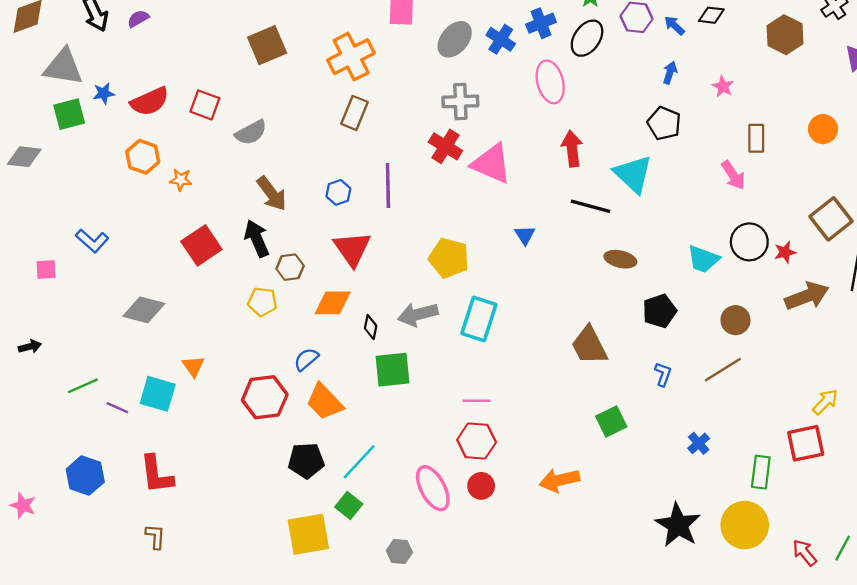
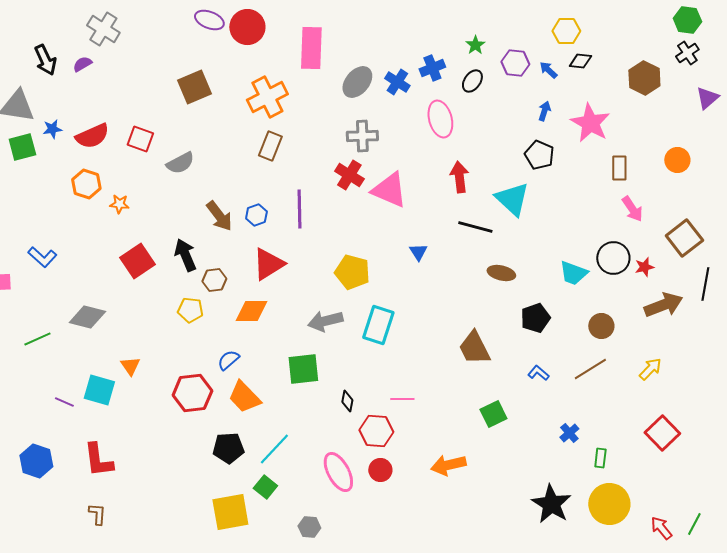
black ellipse: (587, 38) -> (472, 81), size x0.7
pink star: (723, 87) -> (590, 123), size x2.0
pink arrow: (733, 175) -> (632, 209), moved
brown arrow: (272, 194) -> (219, 216), moved
red triangle: (352, 249) -> (268, 264), turned 33
black diamond: (371, 327) -> (347, 401), moved
blue L-shape: (663, 374) -> (538, 373), turned -70
green line: (83, 386) -> (37, 339), moved
pink line: (477, 401) -> (402, 399), moved
yellow arrow: (825, 402) -> (650, 369), moved
red square: (806, 443) -> (662, 433), turned -32
green rectangle: (761, 472) -> (600, 458), moved, size x0.7

